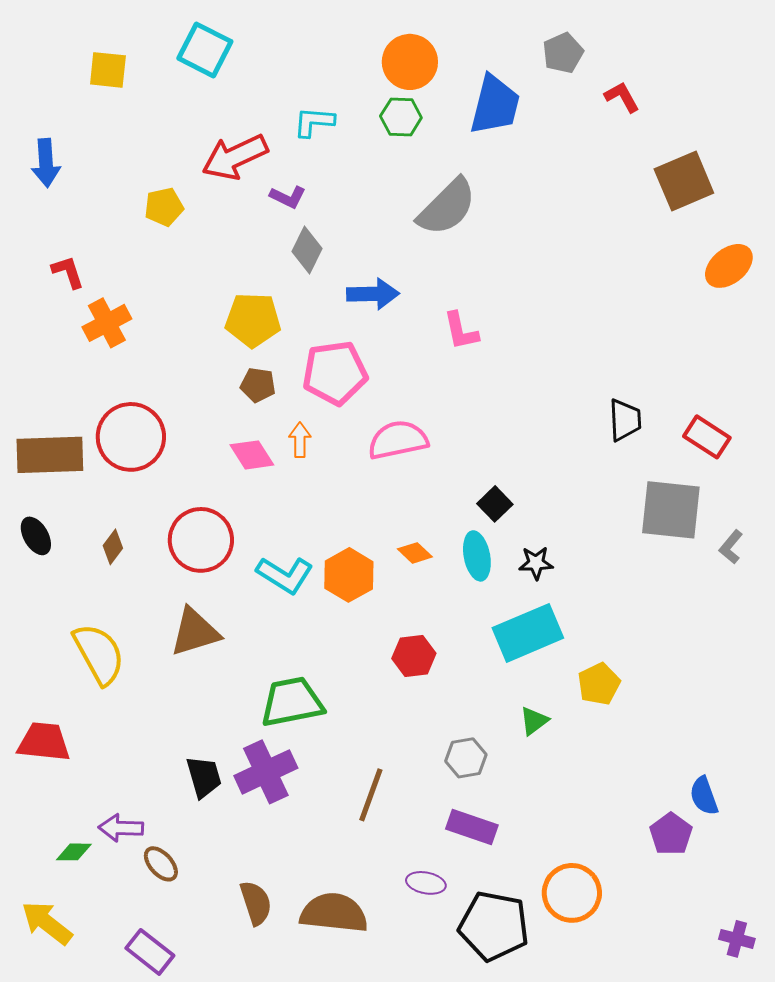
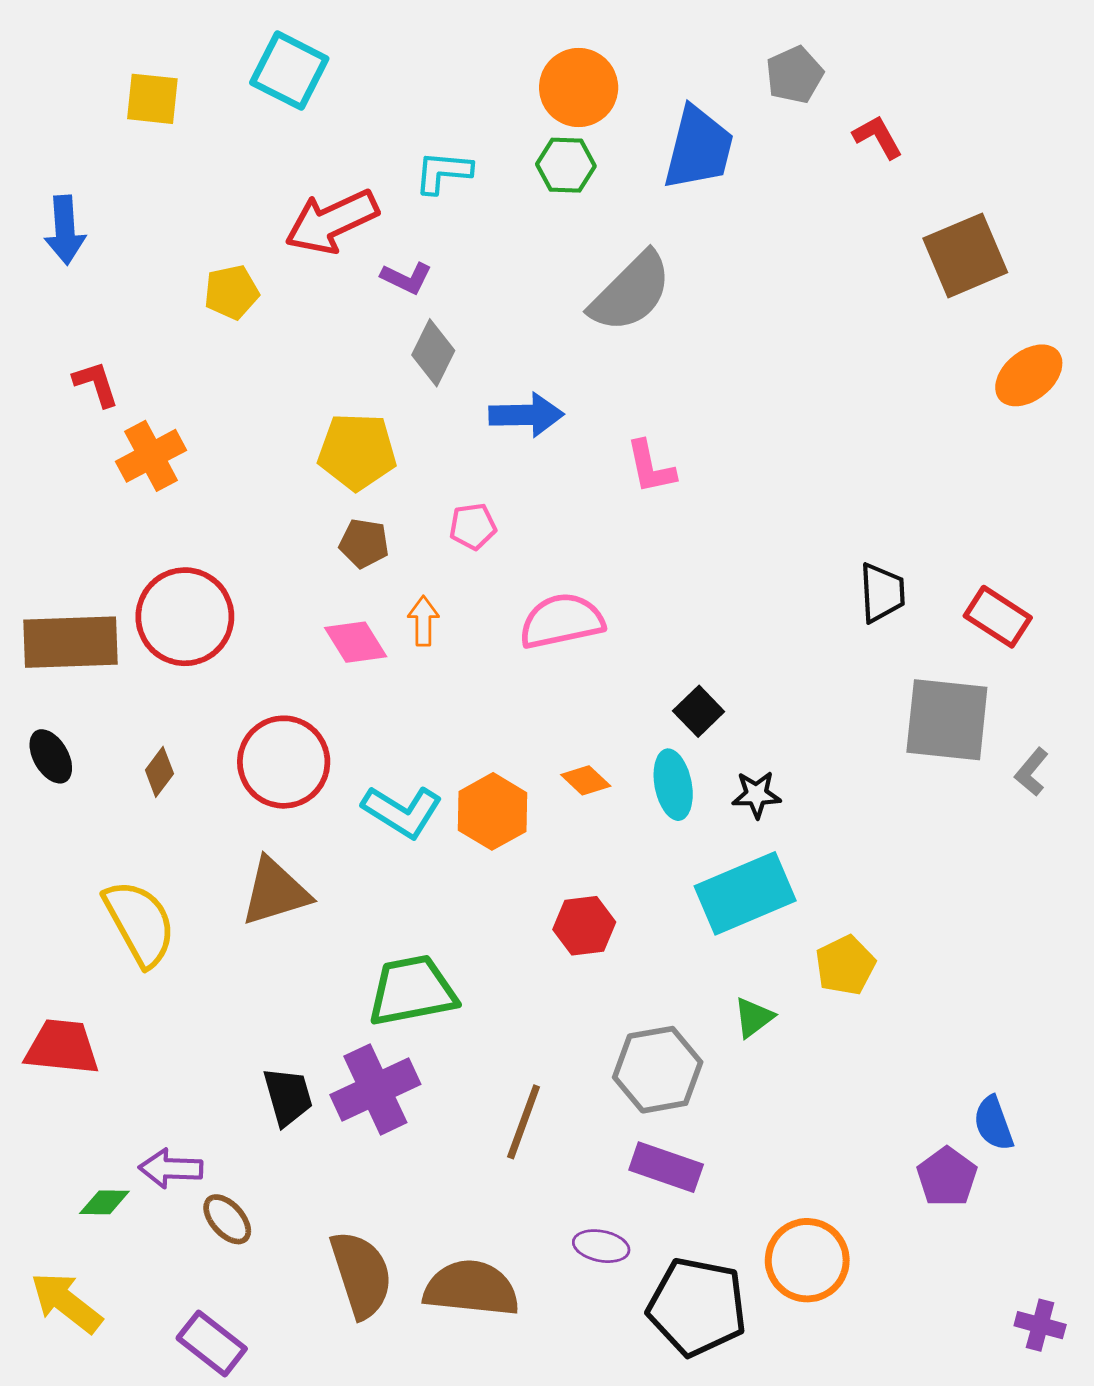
pink pentagon: (335, 373) -> (473, 526), size x0.5
gray hexagon: (466, 758) -> (658, 1070), size x1.5
brown semicircle: (256, 903) -> (361, 1274), size x1.4

